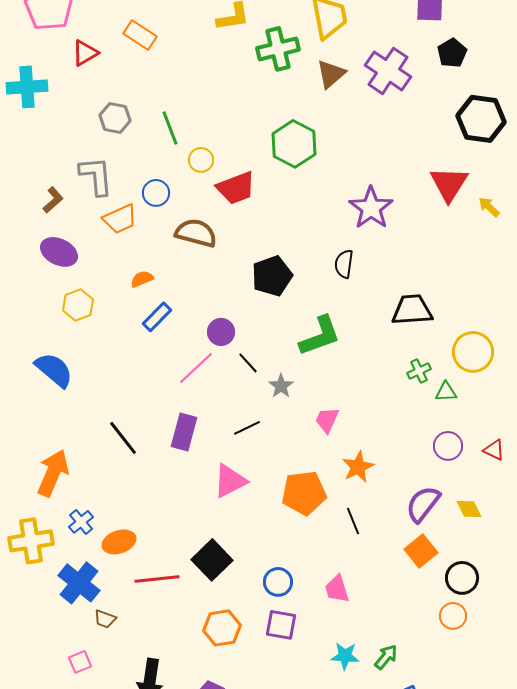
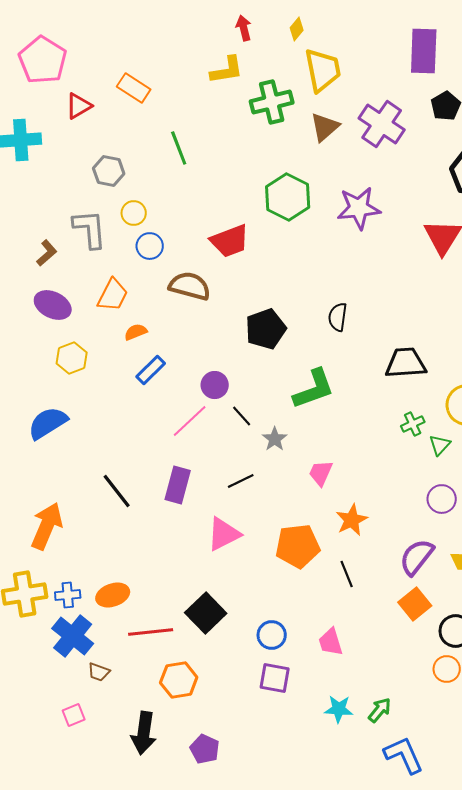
green line: (170, 128) -> (179, 148), moved
yellow circle: (201, 160) -> (134, 213), moved
purple star: (371, 208) -> (359, 208), moved, turned 30
orange trapezoid: (120, 219) -> (113, 295), moved, turned -39
blue semicircle: (54, 370) -> (48, 423), turned -72
green triangle: (446, 392) -> (440, 445), turned -45
blue cross: (81, 522) -> (68, 595), moved, turned 35
orange hexagon: (222, 628) -> (179, 680), moved

